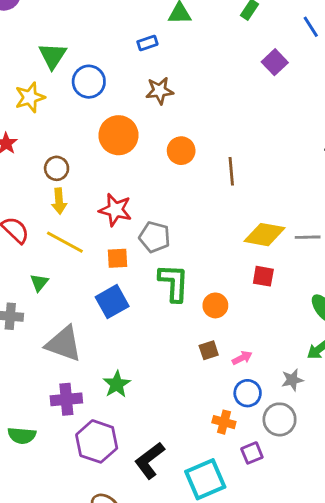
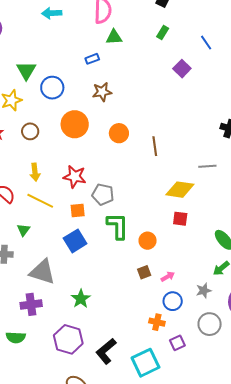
brown circle: (57, 168) -> (30, 131), moved
gray line: (308, 237) -> (207, 166), moved
purple cross: (66, 399) -> (31, 304), moved
gray circle: (280, 419) -> (210, 324), moved

